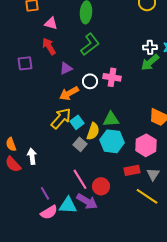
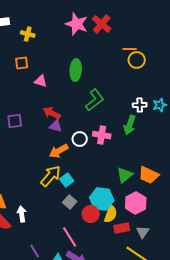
green L-shape: (90, 44) -> (95, 100), moved
red arrow: (49, 46) -> (52, 113), moved, turned -30
green arrow: (150, 62) -> (130, 125), moved, turned -30
purple triangle: (66, 68) -> (56, 126), turned 40
green triangle: (111, 119) -> (125, 175), moved, turned -36
yellow semicircle: (93, 131) -> (111, 214), moved
red circle: (101, 186) -> (91, 214), moved

